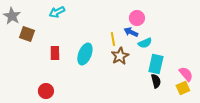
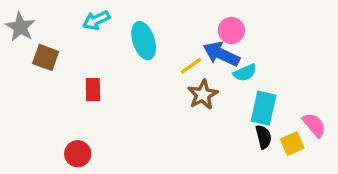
blue arrow: (131, 32) -> (221, 54), size x1.5
yellow line: (113, 39) -> (191, 66), turned 64
cyan ellipse: (85, 54) -> (144, 41), moved, turned -40
yellow square: (183, 88) -> (292, 144), moved

